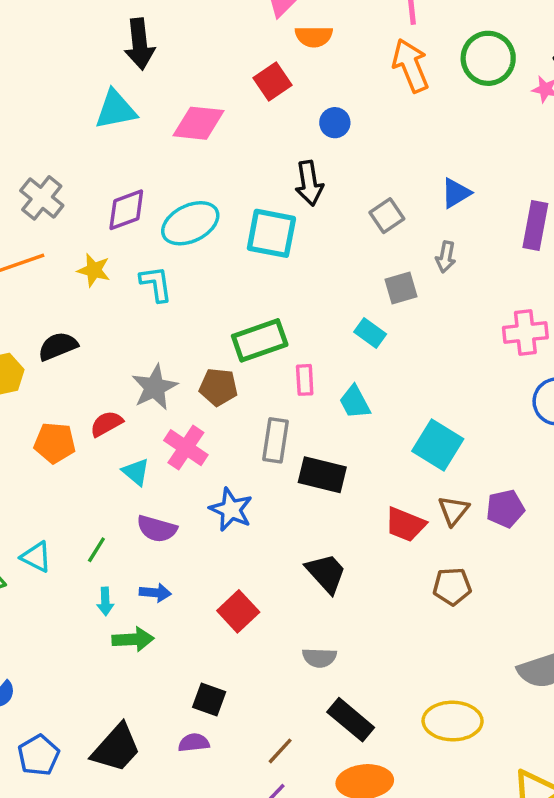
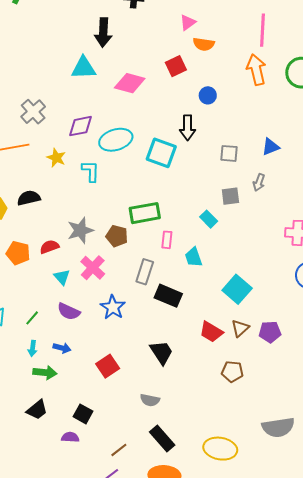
gray square: (387, 216) -> (229, 153), turned 30
black trapezoid: (116, 748) -> (37, 410), moved, size x0.7

